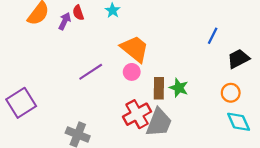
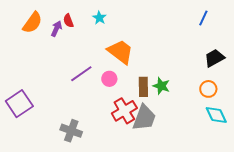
blue line: (213, 36) -> (203, 18), moved
pink circle: (132, 72) -> (109, 79), moved

